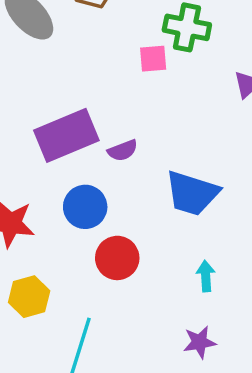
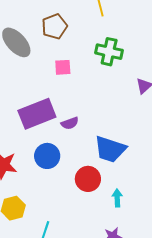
pink square: (153, 59) -> (63, 67), moved
red circle: (117, 258) -> (88, 179), moved

